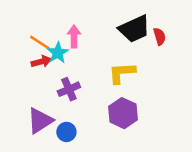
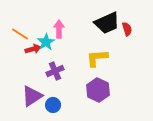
orange line: (40, 43) -> (20, 34), moved

